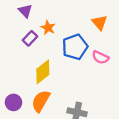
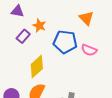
purple triangle: (25, 11) -> (17, 11), turned -32
blue pentagon: (75, 47) -> (65, 42), turned 30

